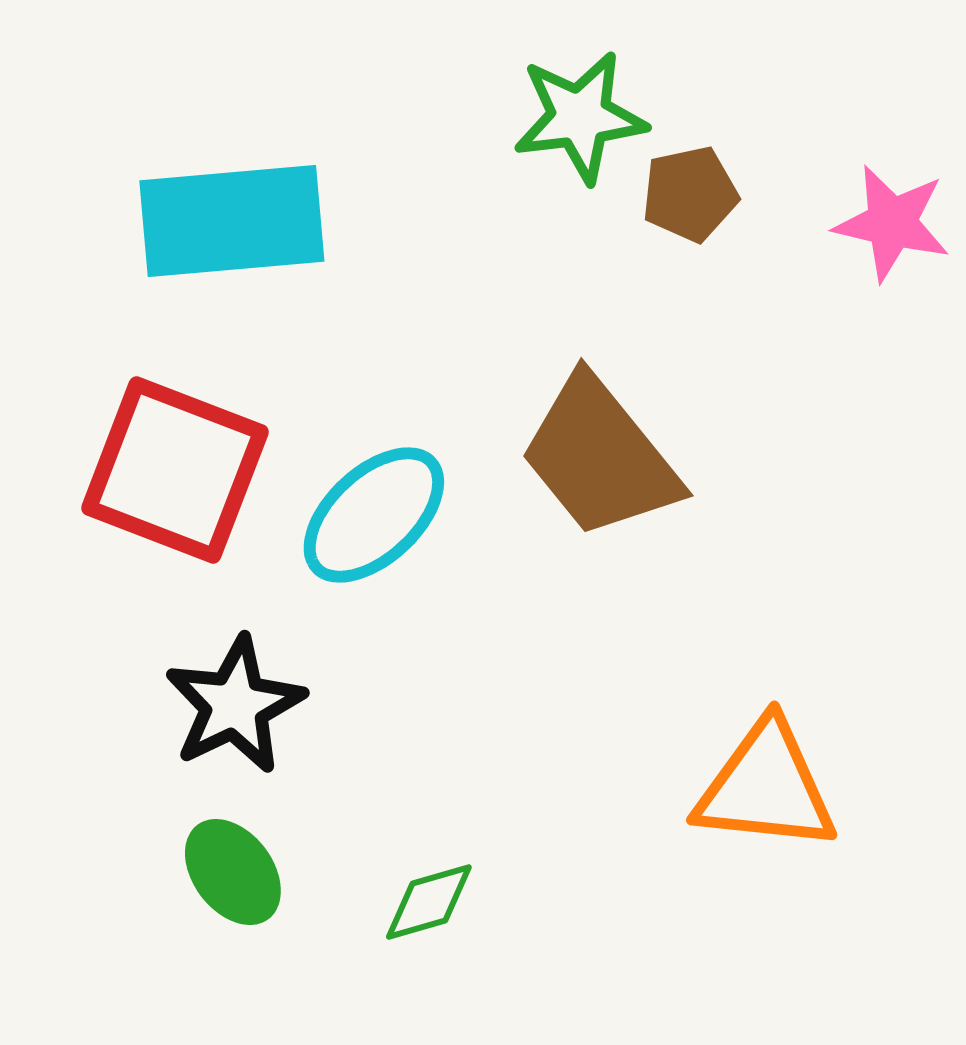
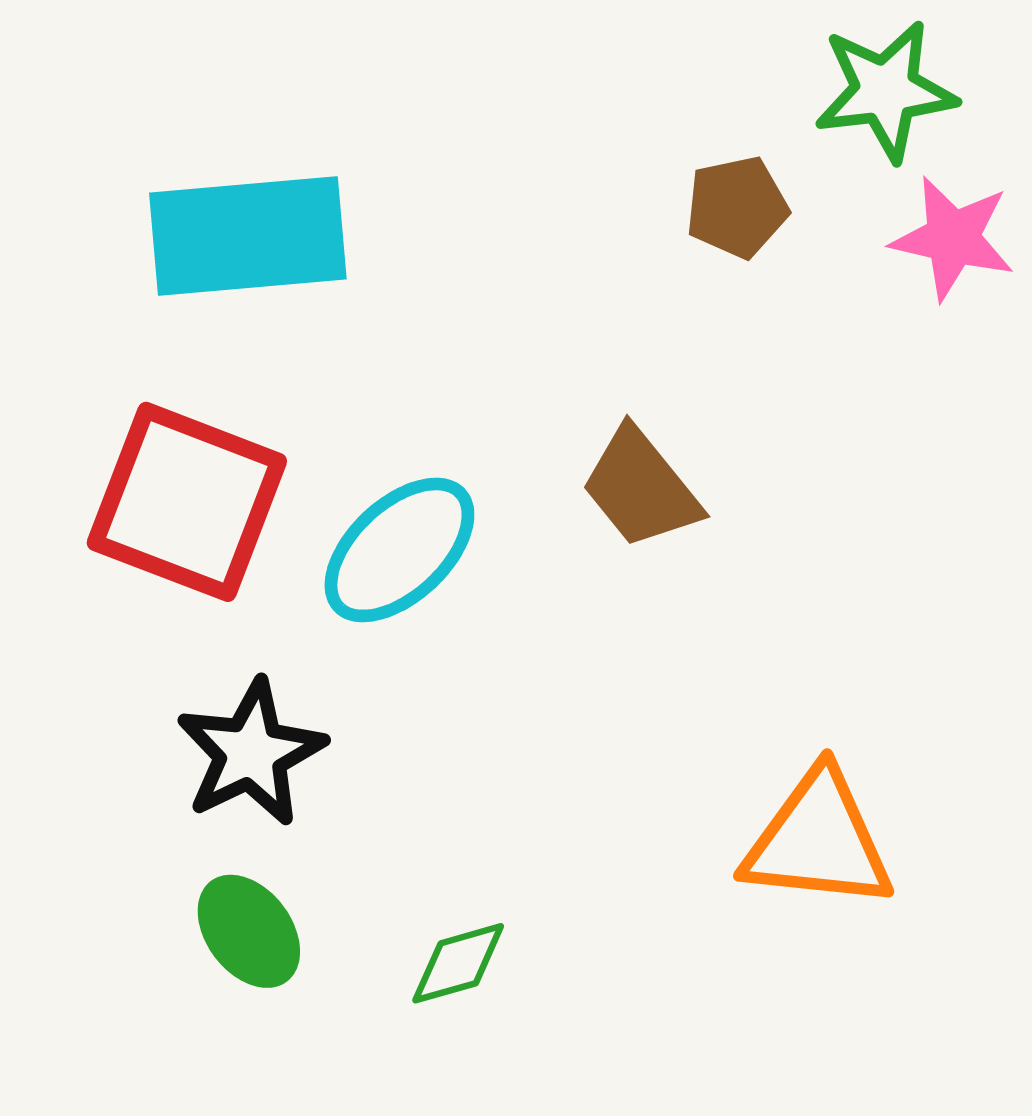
green star: (580, 117) -> (885, 91), moved
brown trapezoid: (600, 457) -> (641, 488), size x0.7

